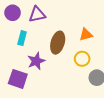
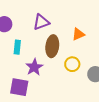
purple triangle: (37, 15) -> (41, 22), moved
yellow circle: (82, 59) -> (72, 64), moved

